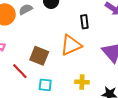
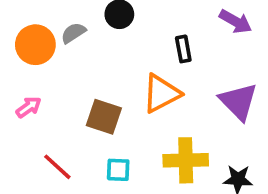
red line: (20, 71) -> (57, 167), moved
yellow cross: (82, 82) -> (186, 160), size x1.6

